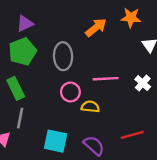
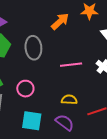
pink circle: (70, 92) -> (25, 89), moved
yellow semicircle: (90, 107) -> (69, 100), moved

